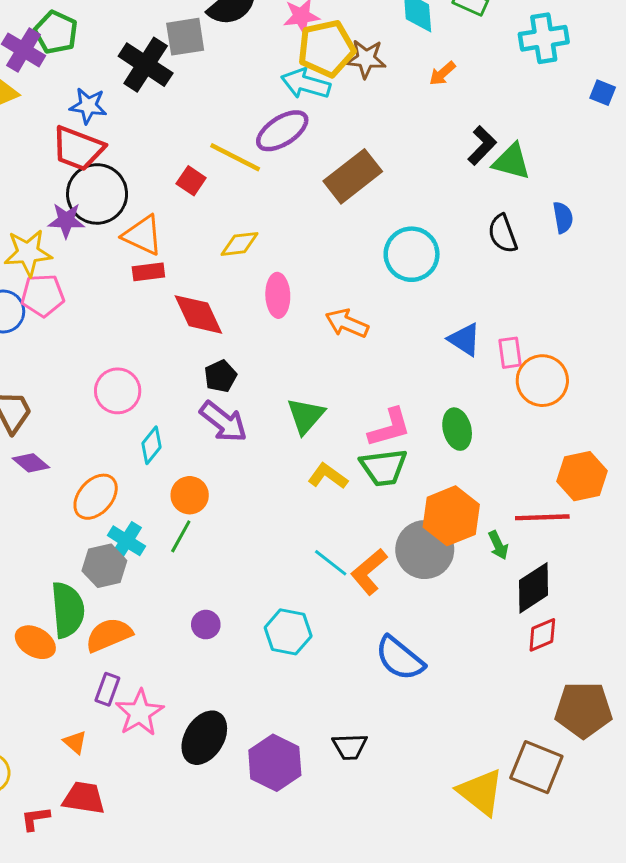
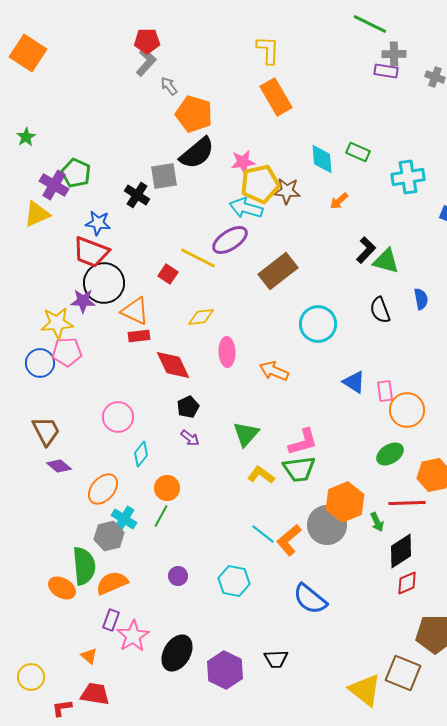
black cross: (146, 65) -> (137, 195), size x0.7
purple arrow: (223, 422) -> (190, 438), size x0.6
green ellipse: (457, 429) -> (390, 454), moved, turned 72

